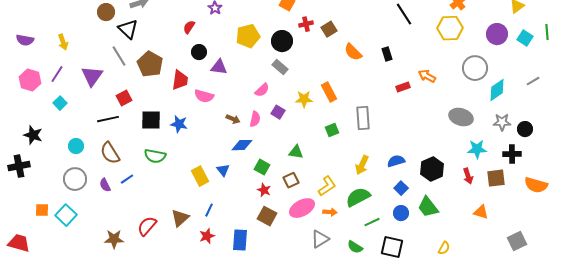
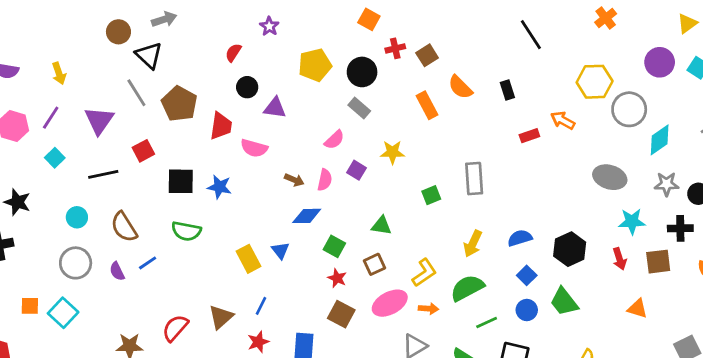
yellow hexagon: (450, 28) -> (595, 82), moved
orange rectangle: (329, 92) -> (427, 105), moved
black line: (108, 119) -> (103, 174), moved

